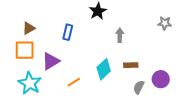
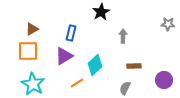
purple triangle: (51, 61) -> (64, 56), moved
cyan diamond: (104, 69) -> (95, 65), moved
gray semicircle: (139, 87) -> (125, 88), moved

